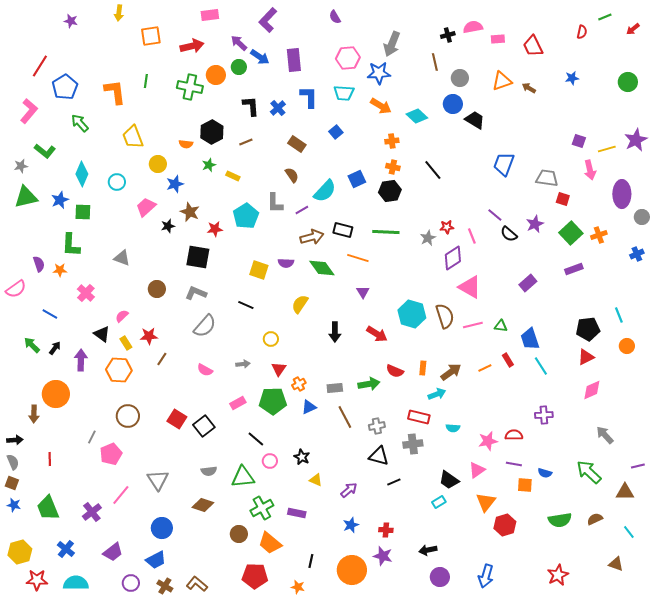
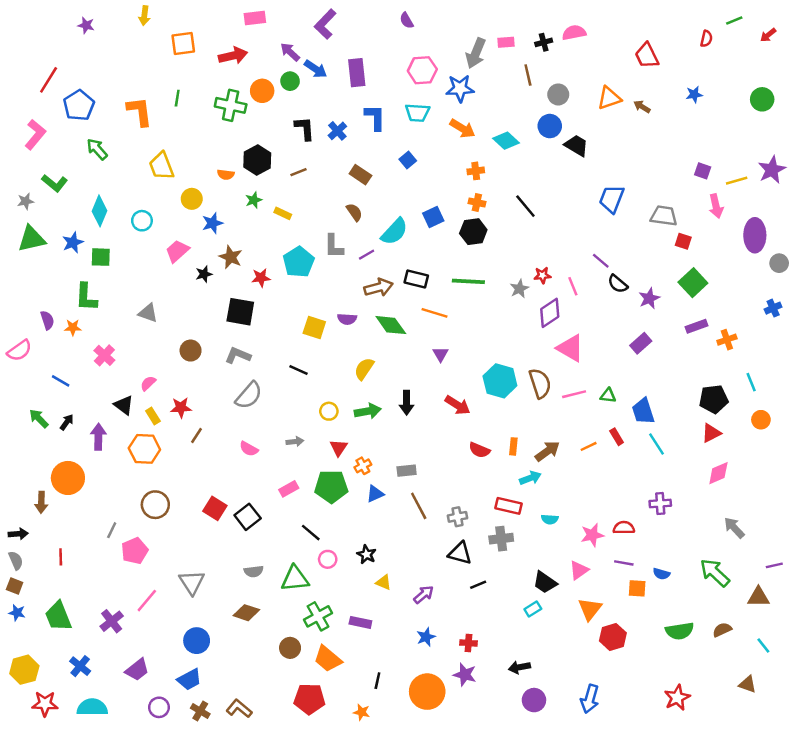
pink rectangle: (498, 39) -> (506, 42), moved
purple star: (535, 224) -> (649, 298), moved
orange cross: (599, 235) -> (727, 340), moved
green arrow: (369, 384) -> (368, 411), moved

